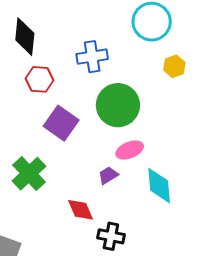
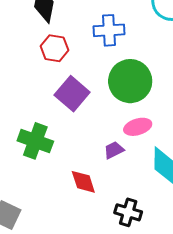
green cross: (29, 174) -> (35, 141), turned -32
black cross: (111, 236) -> (128, 212), moved

